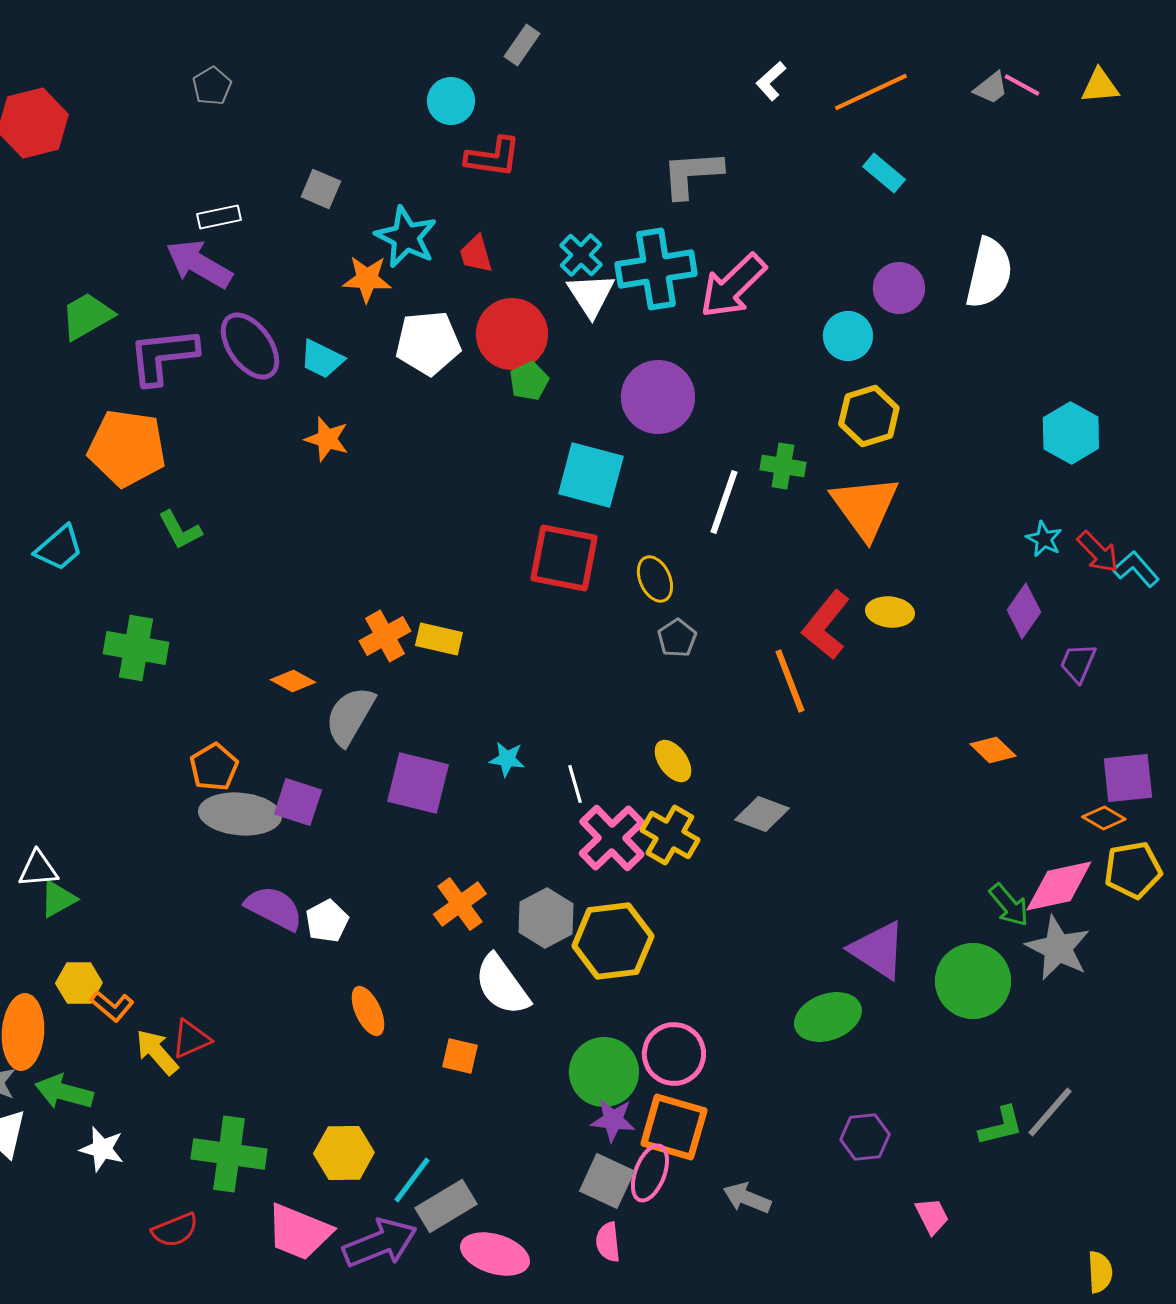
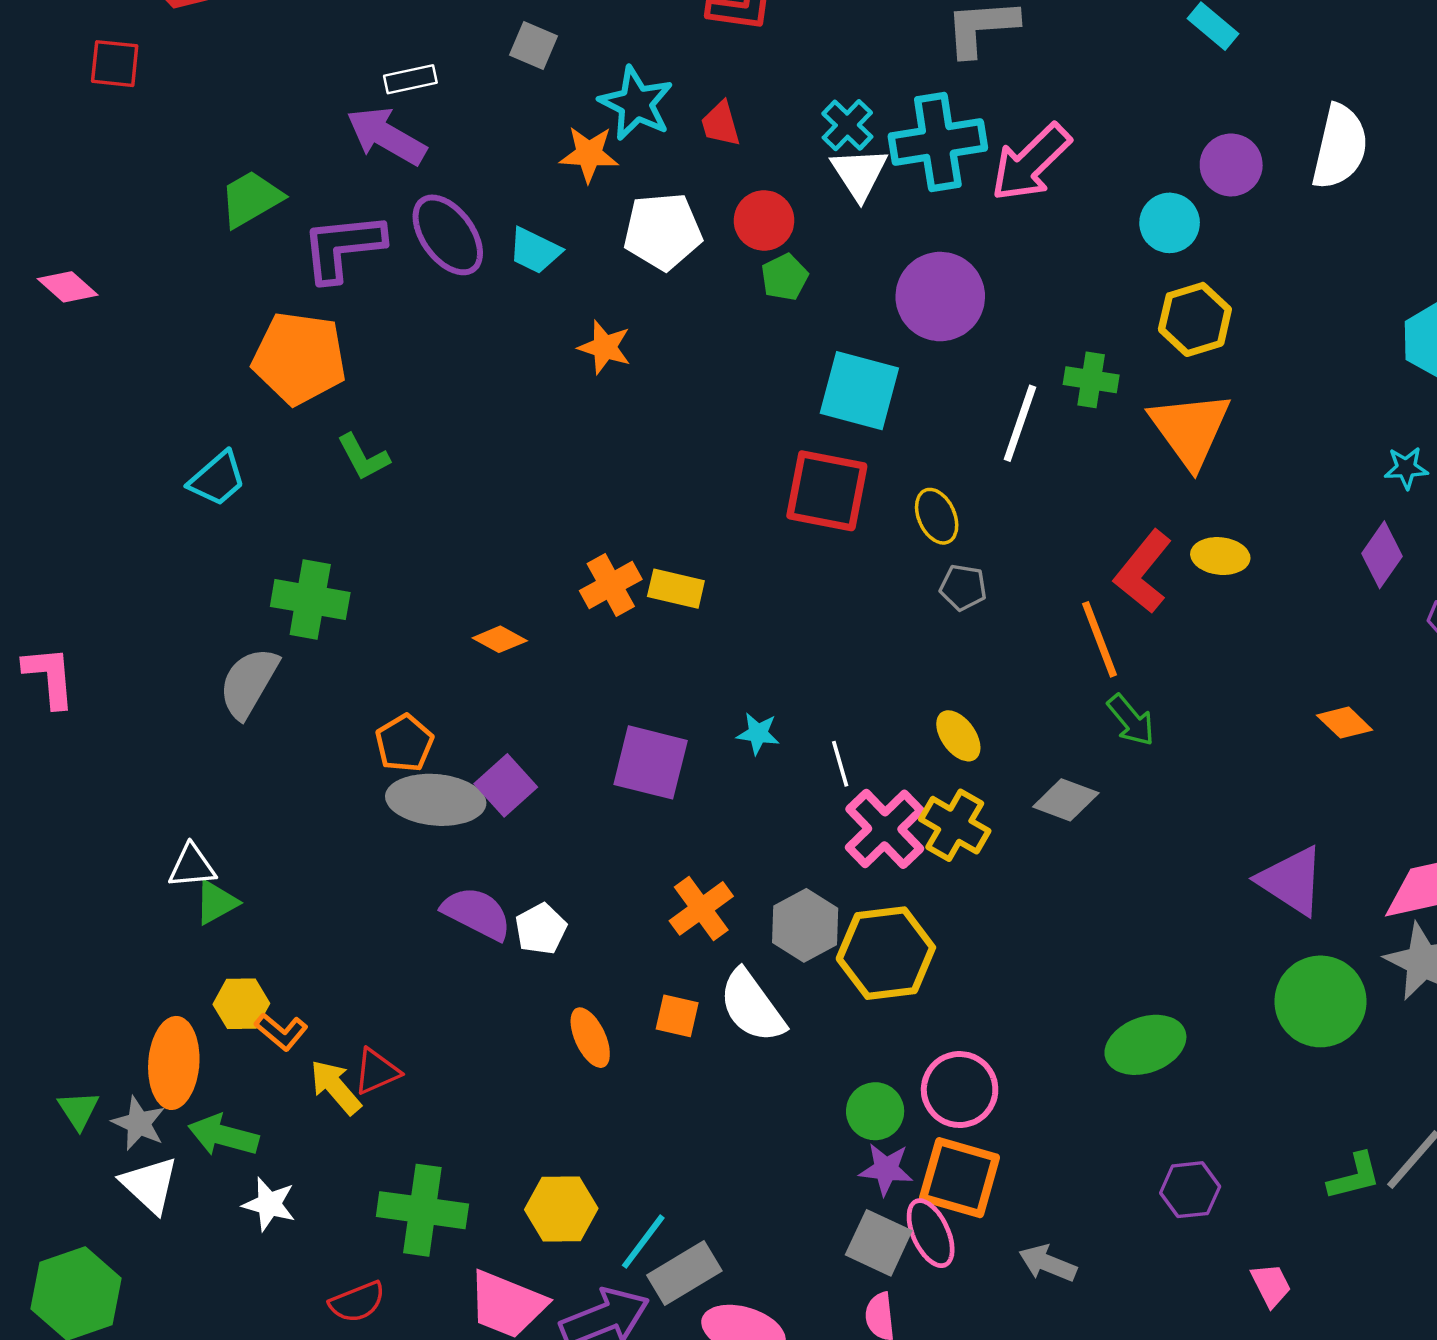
red circle: (512, 334) -> (764, 220), size x0.7
orange star: (327, 439) -> (605, 347), moved
cyan star: (1044, 539) -> (1406, 468), turned -30
gray pentagon: (677, 638) -> (963, 587), turned -30
gray semicircle: (350, 716) -> (249, 683), moved
purple square: (298, 802) -> (506, 785), turned 30
green arrow: (1009, 905) -> (1131, 720), moved
purple triangle: (878, 950) -> (1291, 881), moved
orange square: (460, 1056) -> (677, 1016), moved
green circle: (604, 1072) -> (875, 1111), size x0.7
pink ellipse: (650, 1173) -> (931, 1233), turned -46

